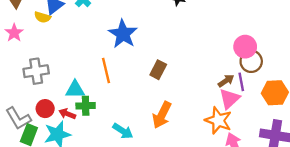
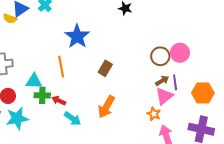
brown circle: (251, 61) -> (160, 56), moved
red arrow: (67, 114) -> (59, 101), moved
orange star: (218, 120) -> (154, 114), size x0.6

